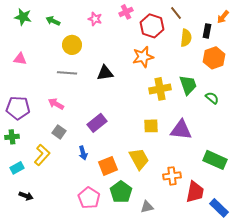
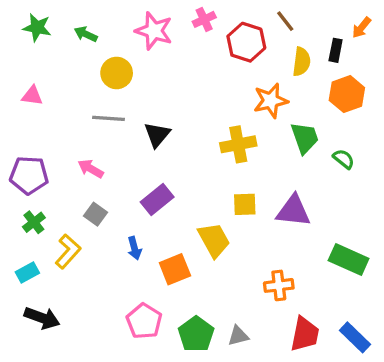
pink star: (95, 19) -> (154, 31), size x1.6
orange star: (143, 57) -> (271, 101), moved
black triangle: (105, 73) -> (157, 135), moved, turned -42
yellow cross: (160, 89) -> (238, 144), moved
green cross: (12, 137) -> (34, 222), moved, turned -32
yellow trapezoid: (139, 159) -> (214, 240), moved
green pentagon: (121, 192) -> (196, 334), moved
red trapezoid: (195, 192) -> (305, 334), moved
black arrow: (26, 196) -> (42, 318), size x1.5

